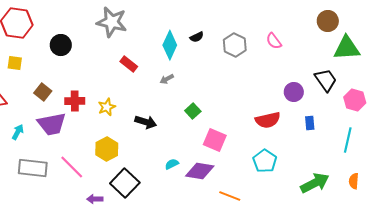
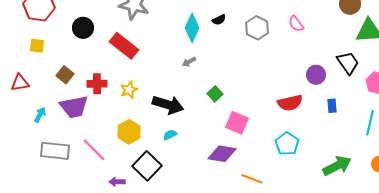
red rectangle: (129, 64) -> (124, 46), moved, size x1.6
black arrow: (146, 122) -> (168, 105), size x1.4
cyan semicircle: (172, 164) -> (170, 135), moved

